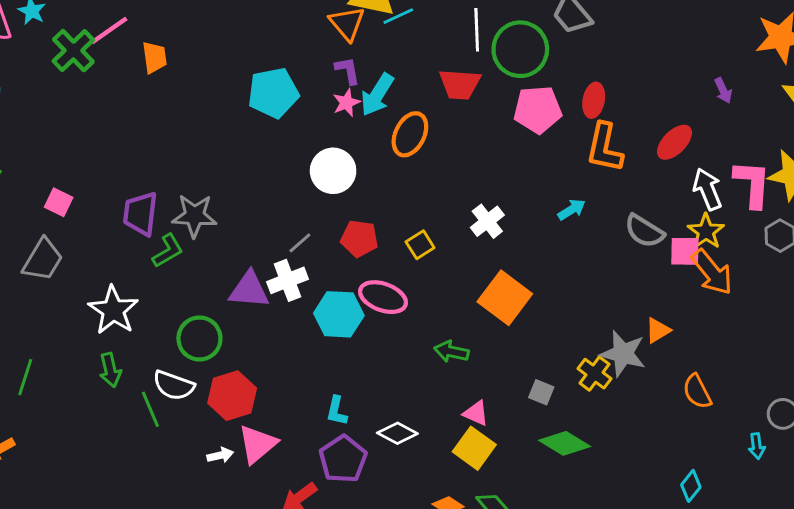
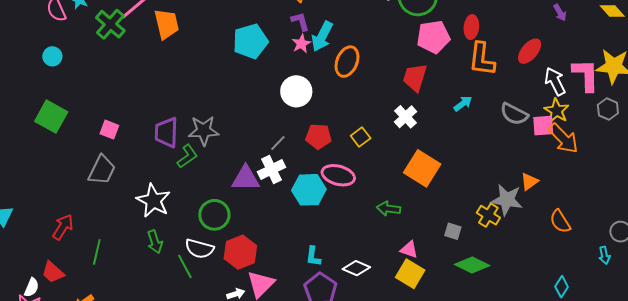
orange trapezoid: (154, 57) -> (167, 24), size x1.4
red trapezoid: (460, 84) -> (415, 77), moved, turned 108

